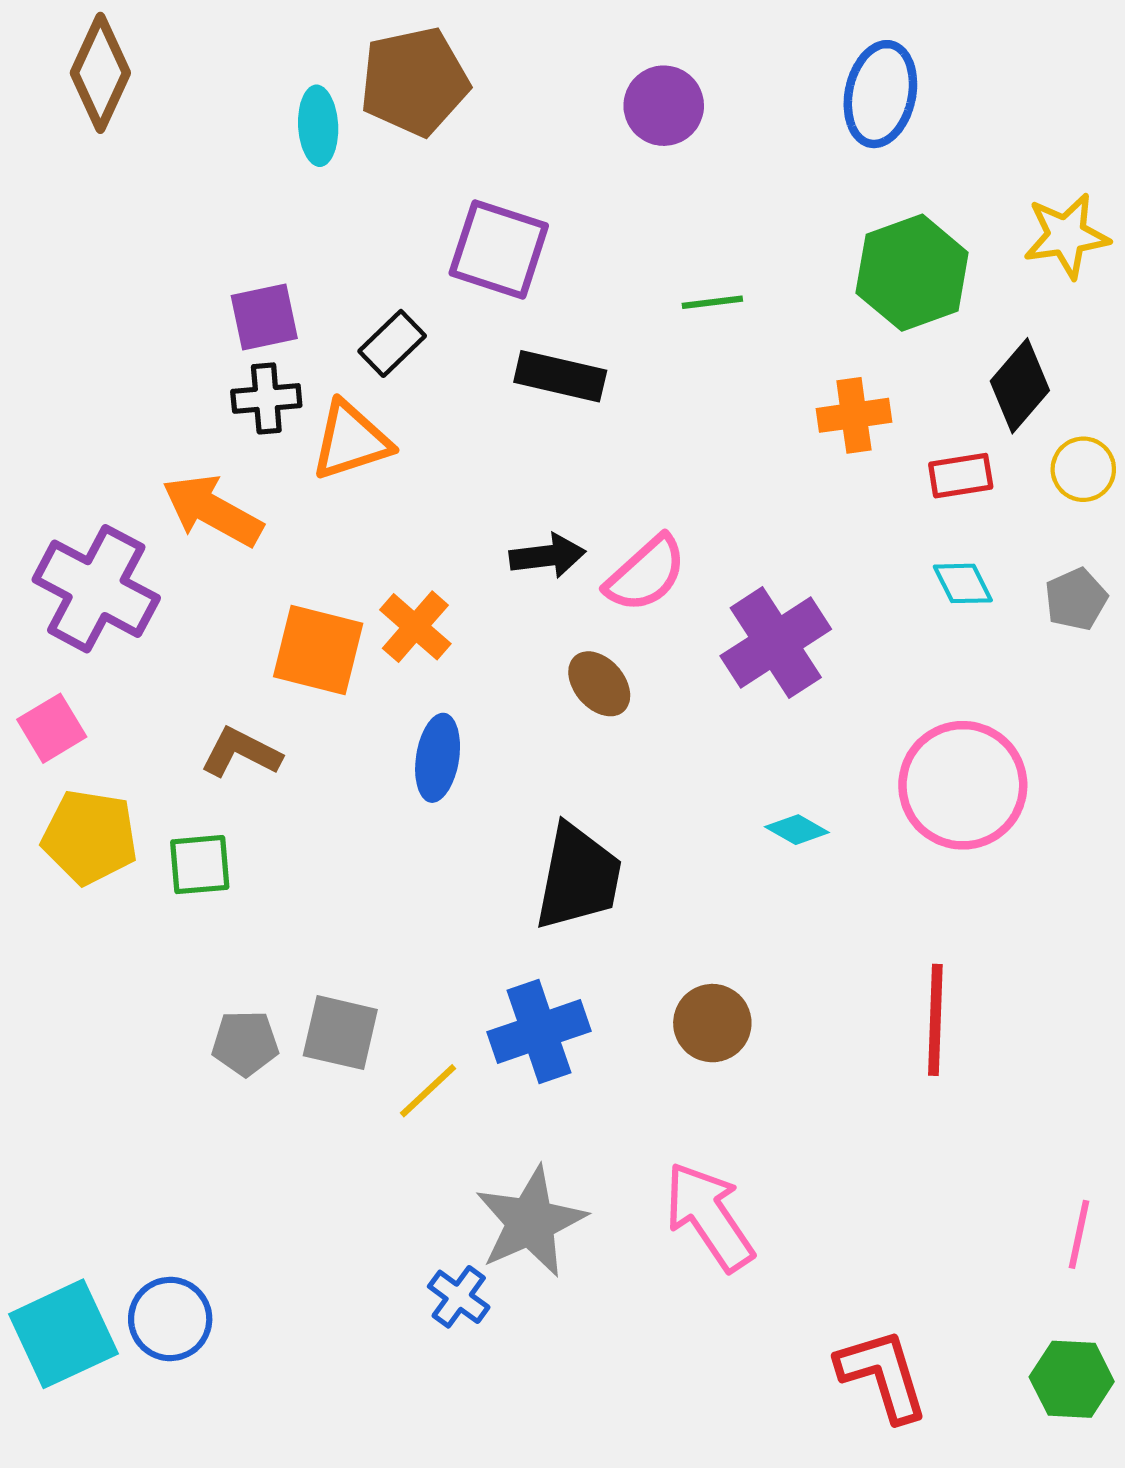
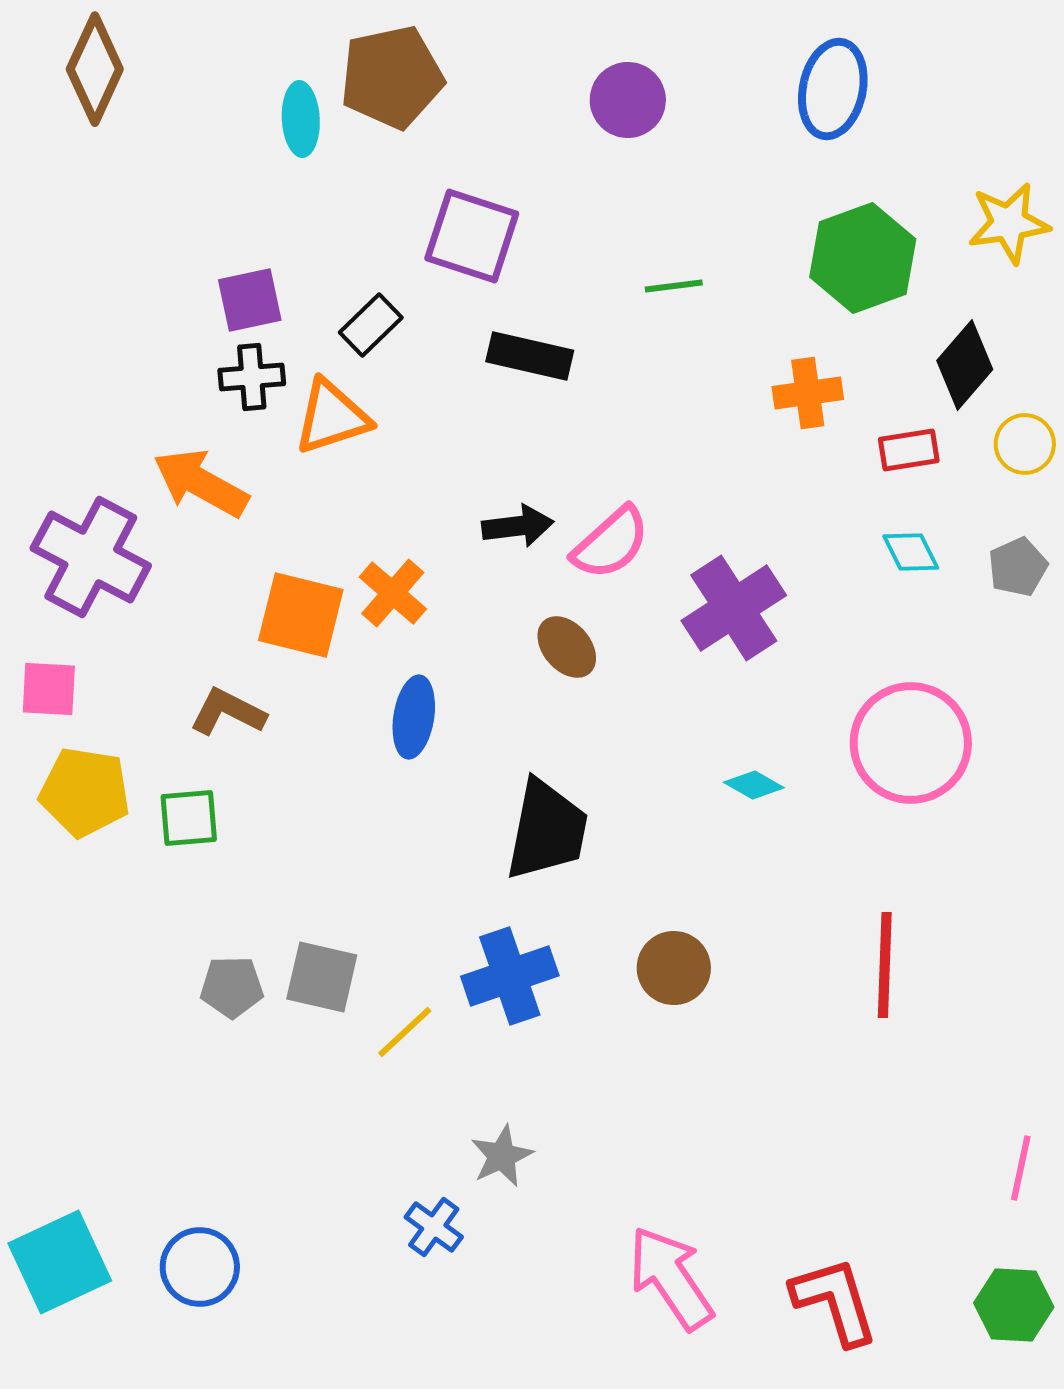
pink square: (52, 728) -> (49, 689), turned 34
pink arrow: (709, 1216) -> (671, 1278), moved
gray star: (531, 1222) -> (502, 1156), size x0.6
blue circle: (170, 1319) -> (200, 1267), moved

